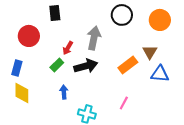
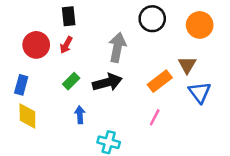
red arrow: (68, 48) -> (66, 45), moved
blue triangle: (160, 74) -> (200, 92), turned 48
pink line: (124, 103) -> (155, 117), moved

